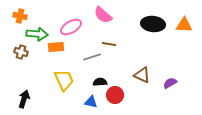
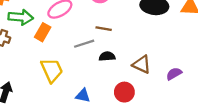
orange rectangle: (56, 47) -> (43, 32), turned -56
black semicircle: (100, 82) -> (107, 56), moved
red circle: (115, 95) -> (124, 92), moved

